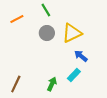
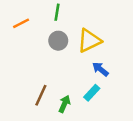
green line: (46, 10) -> (57, 12), turned 40
brown line: (16, 84) -> (41, 95), moved

